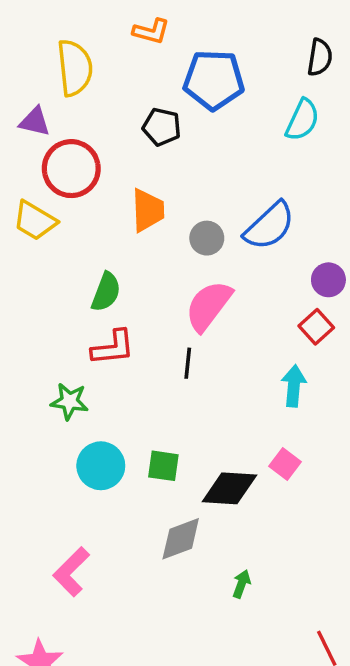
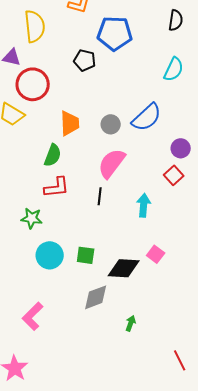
cyan semicircle: (302, 120) -> (174, 69), moved
orange trapezoid: (148, 210) -> (70, 123), moved
cyan arrow: (294, 386) -> (144, 205), moved

